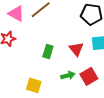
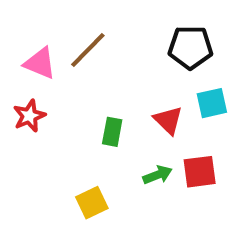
red square: (89, 76) -> (200, 172), turned 30
yellow square: (34, 85) -> (92, 203), turned -35

